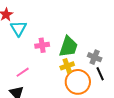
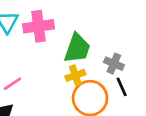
pink cross: (42, 45) -> (39, 26), moved, size x1.5

